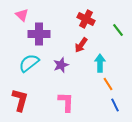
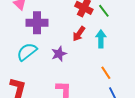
green line: (118, 30) -> (104, 11), moved
cyan arrow: (100, 63) -> (101, 39), moved

